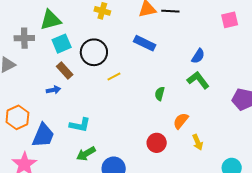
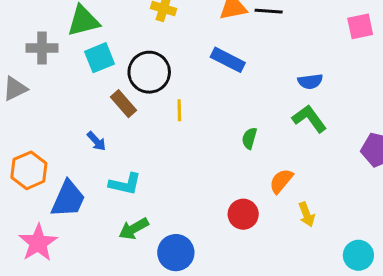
blue semicircle: (198, 56) -> (310, 81), turned 49
brown rectangle: (65, 70) -> (124, 104), moved
yellow line: (114, 76) -> (179, 110), turned -64
blue arrow: (53, 90) -> (96, 141), moved, turned 56

